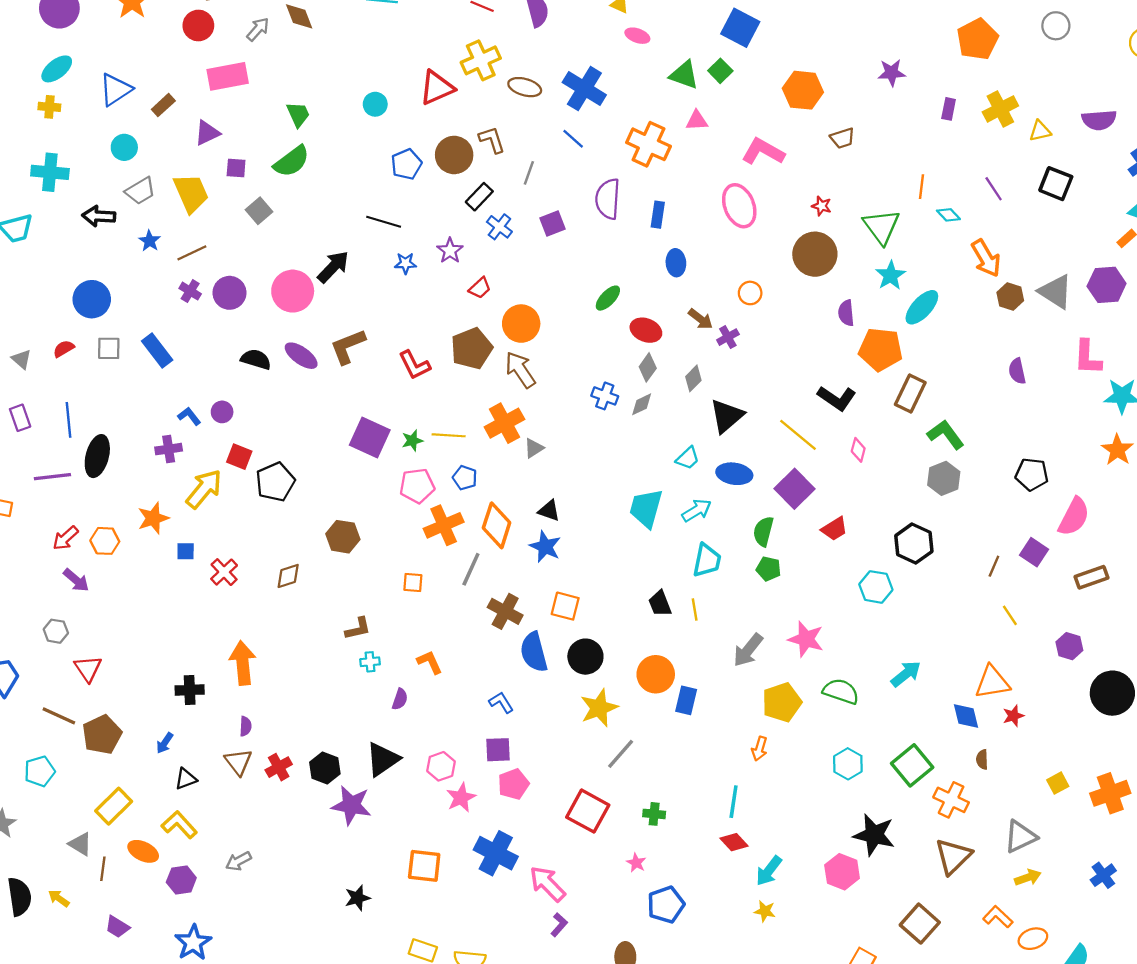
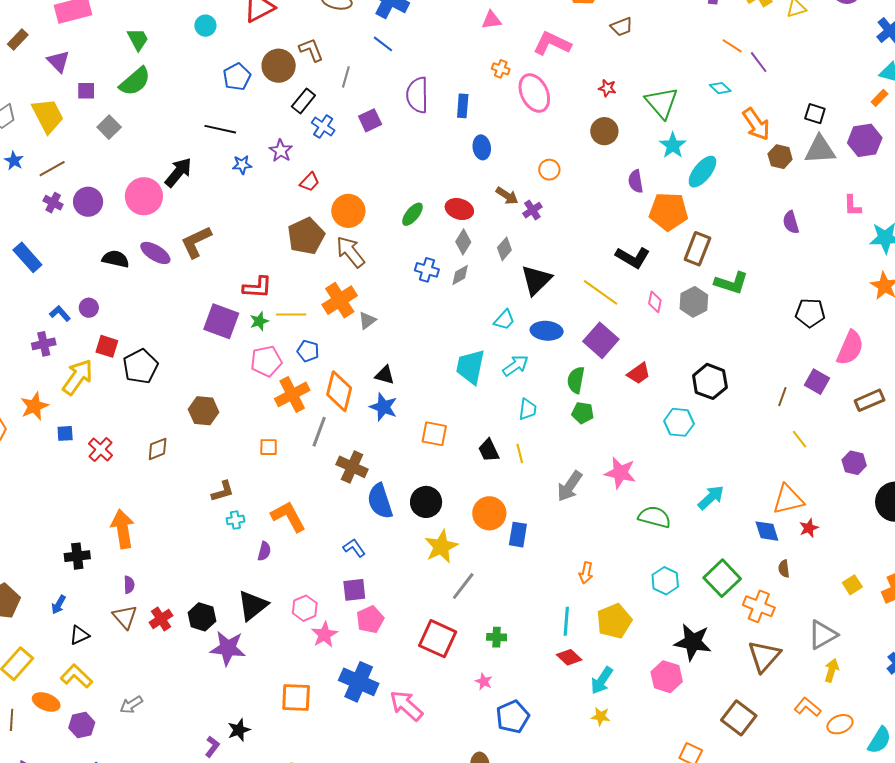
purple triangle: (207, 133) -> (58, 61), turned -45
orange cross: (648, 144) -> (501, 69), moved, size x0.5
black square: (1056, 184) -> (815, 114), moved, size x0.7
orange line: (922, 187) -> (732, 46), moved, turned -60
brown circle: (815, 254) -> (604, 131), size x0.7
gray triangle: (1056, 292) -> (820, 150), turned -32
green ellipse: (608, 298) -> (412, 214), moved
pink L-shape: (1088, 357) -> (852, 206), size x0.7
red L-shape: (415, 365) -> (257, 287), moved, turned -56
green L-shape: (946, 435) -> (731, 283), turned 148
gray hexagon: (944, 478) -> (694, 302), moved
cyan trapezoid: (707, 560) -> (528, 409), size x0.7
orange square: (565, 606) -> (434, 434), moved
orange L-shape: (430, 662) -> (288, 517), size x1.5
yellow pentagon: (782, 702) -> (614, 621), moved
yellow arrow: (1028, 878) -> (832, 670), turned -50
purple L-shape: (559, 925) -> (212, 747), moved

